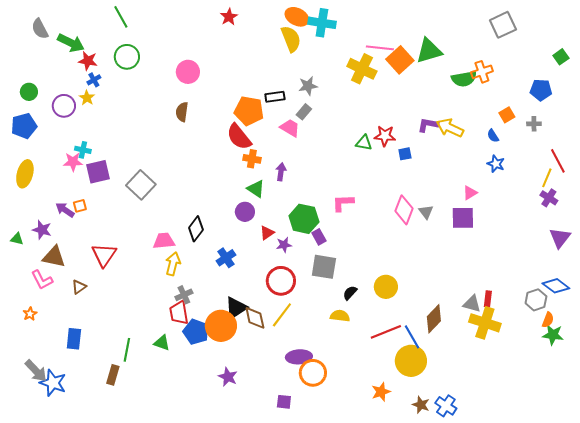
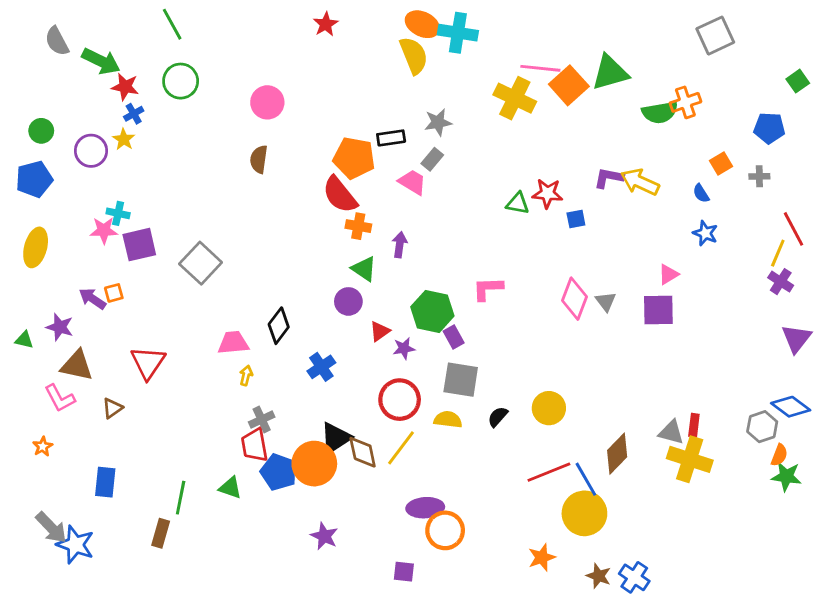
yellow arrow: (173, 264) -> (246, 375), size x0.6
yellow semicircle: (340, 316) -> (448, 419), moved

